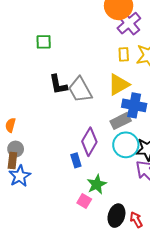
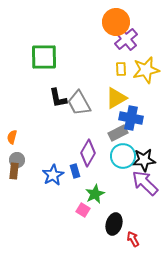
green square: (44, 42) -> (44, 57), size x1.8
blue star: (20, 176) -> (53, 175), moved
red arrow: (136, 220) -> (133, 239), moved

